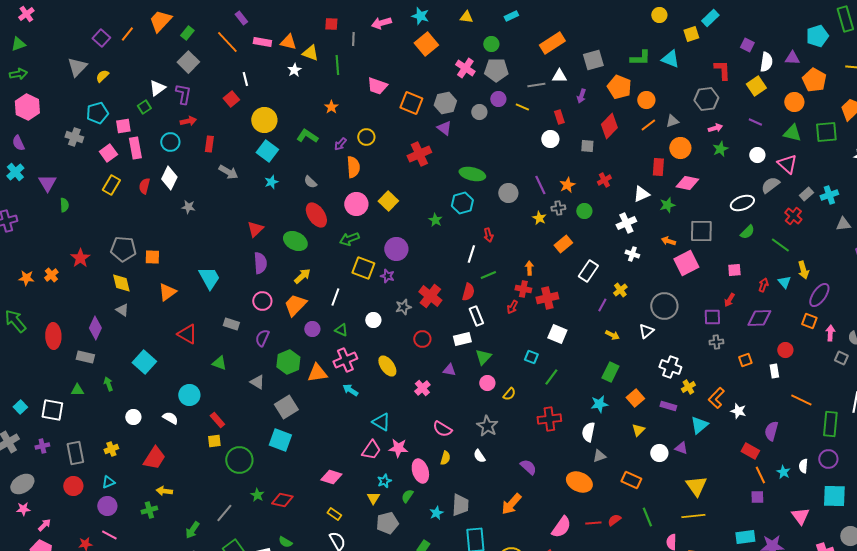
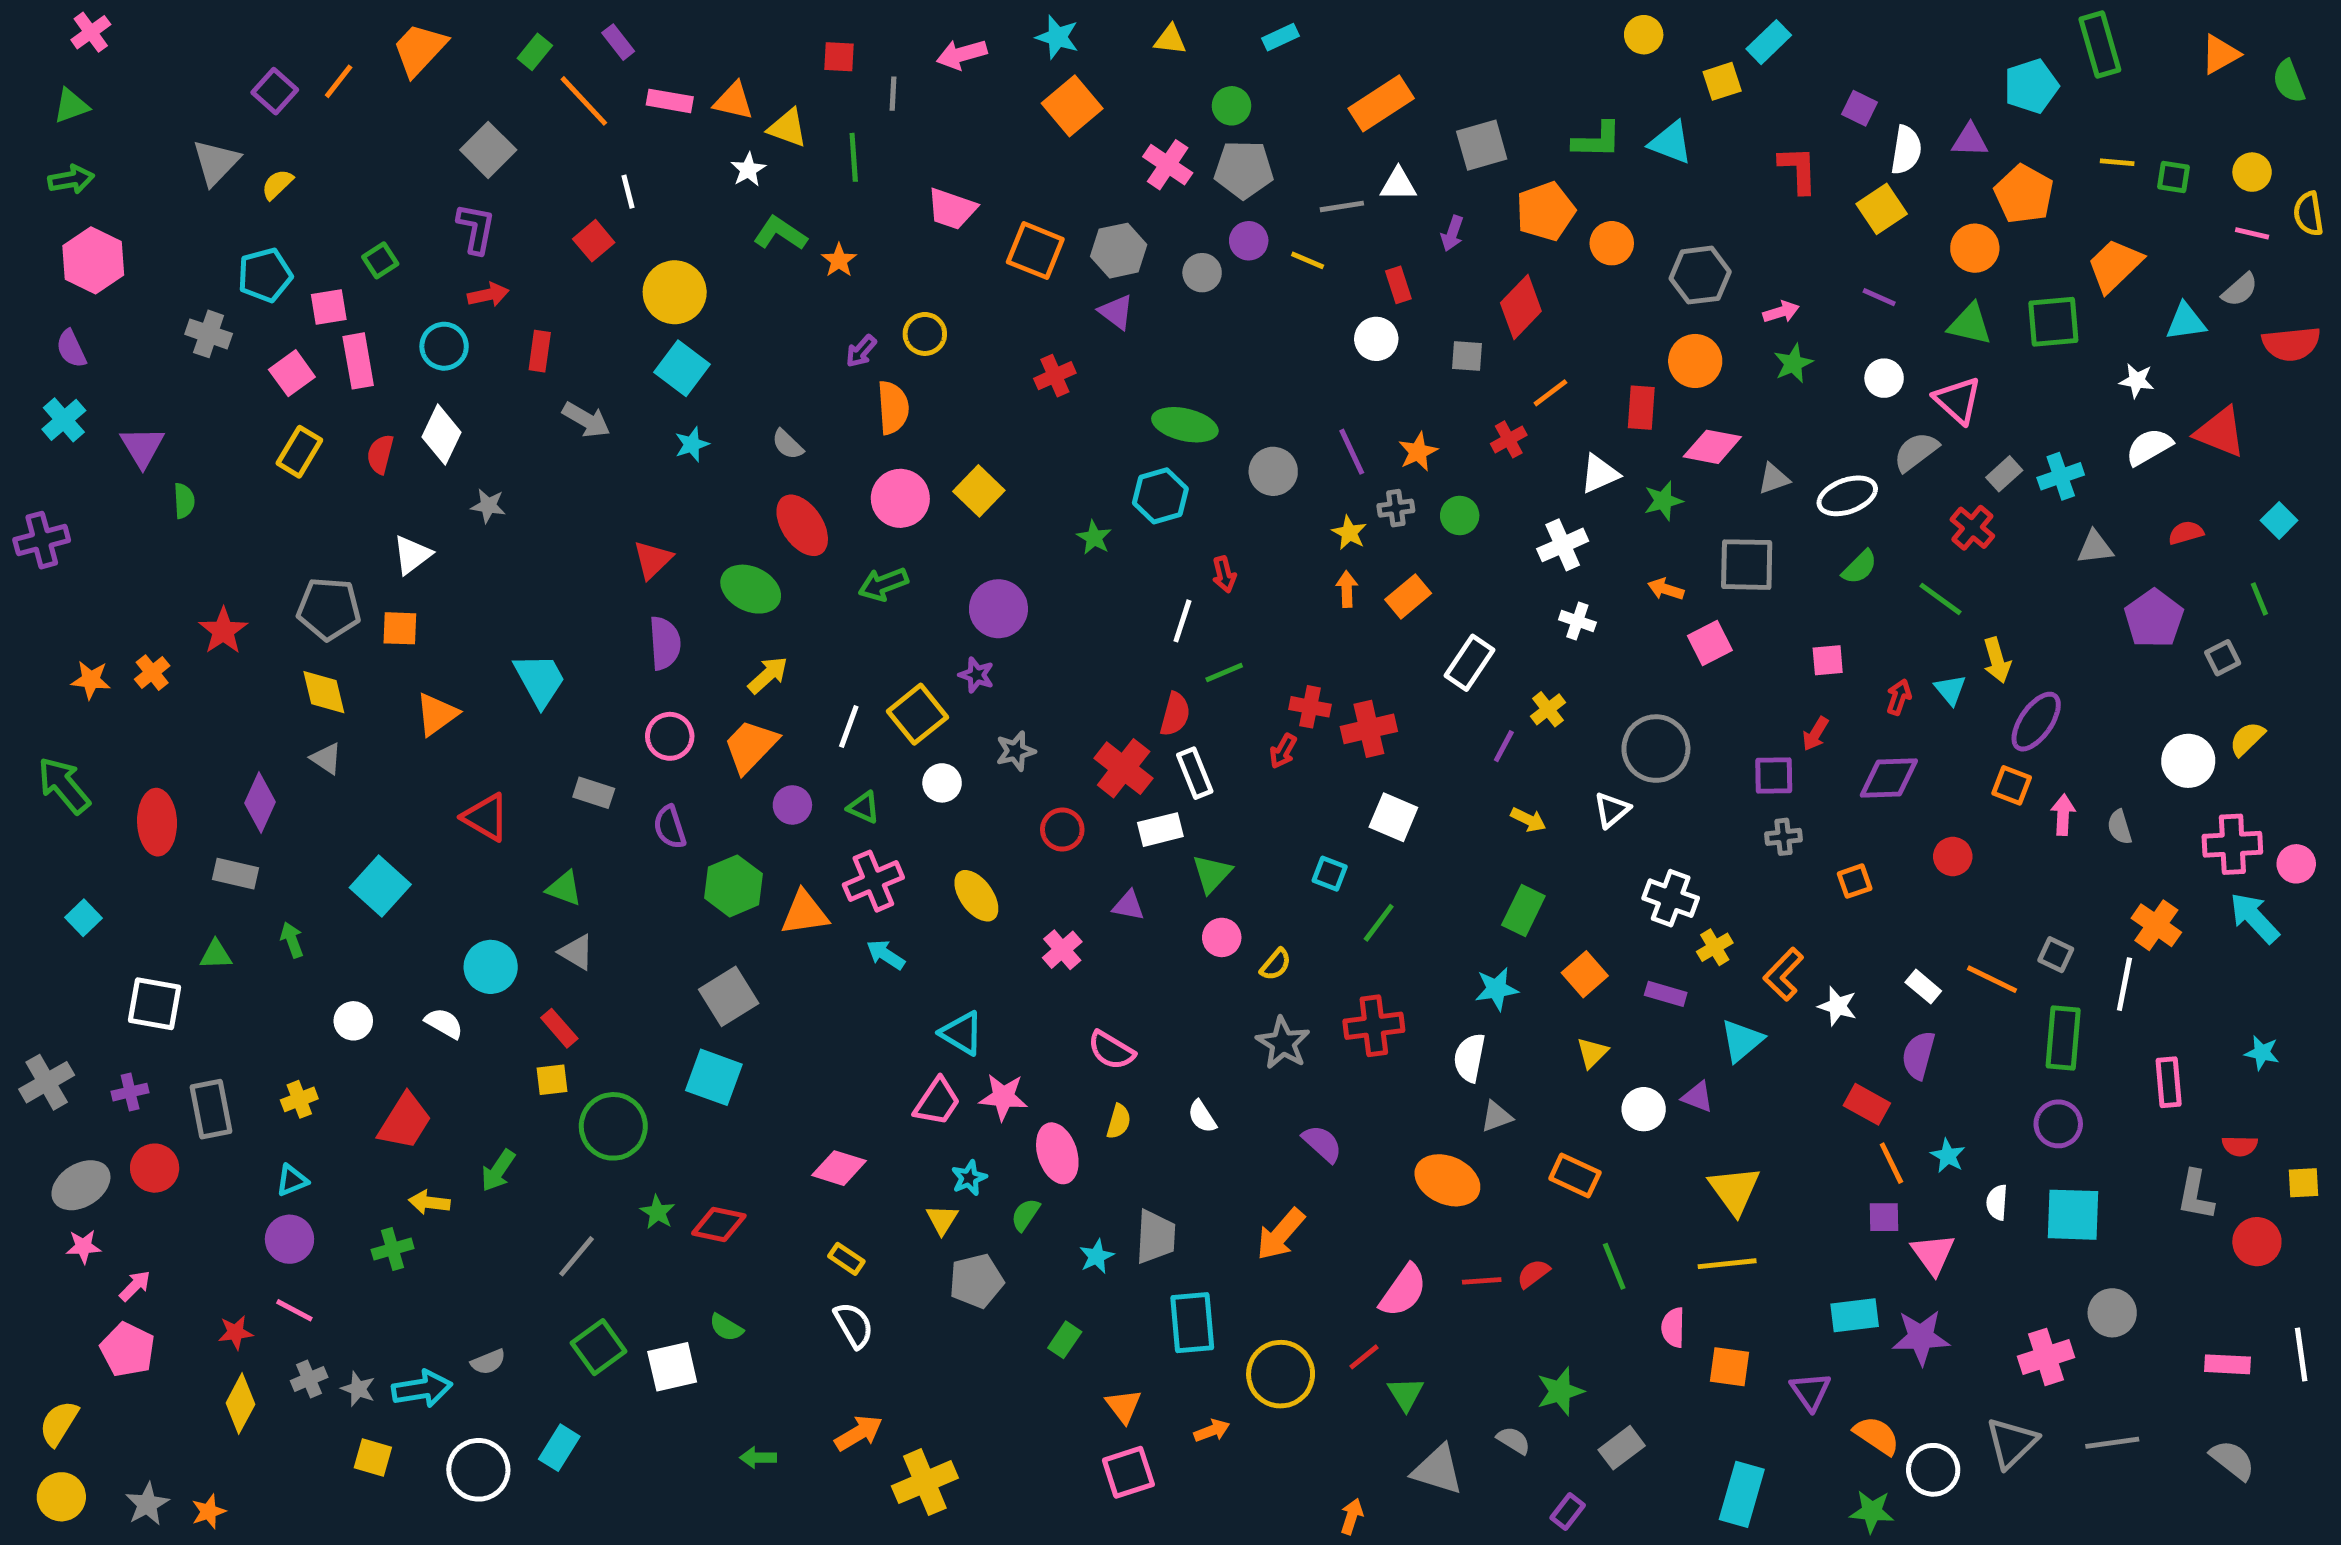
green rectangle: (187, 33) -> (535, 52), moved
orange pentagon: (619, 87) -> (1546, 211), turned 30
white triangle: (157, 88) -> (412, 555), moved
gray hexagon: (706, 99) -> (1700, 275), moved
gray triangle: (672, 121) -> (1774, 479), moved
orange line: (648, 125) -> (1550, 393), moved
green L-shape: (307, 136) -> (780, 233), moved
red cross: (419, 154) -> (1055, 376), size x0.7
pink square: (686, 263) -> (1710, 643), size x0.7
yellow square: (363, 268) -> (918, 714), moved, turned 30
orange arrow: (529, 268) -> (1347, 589), moved
red cross: (430, 296) -> (1124, 768), moved
purple semicircle: (262, 338) -> (670, 827), turned -42
gray square: (841, 358) -> (2056, 955), moved
white rectangle: (774, 371) -> (1923, 987), moved, turned -40
gray triangle: (257, 382) -> (577, 952), moved
cyan square: (20, 407) -> (83, 918), moved
gray star: (487, 426) -> (1283, 1043), moved
white semicircle: (803, 466) -> (1997, 1202), moved
red circle: (73, 486) -> (155, 1168), moved
pink triangle: (800, 516) -> (1933, 1254), moved
green arrow: (192, 530) -> (498, 1171), moved

